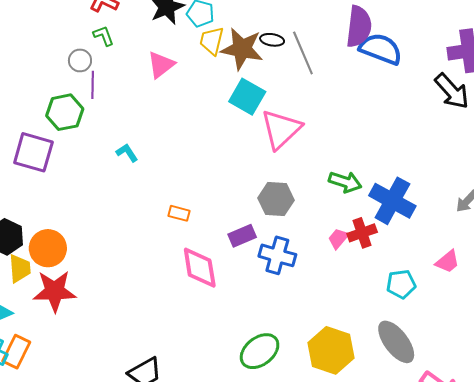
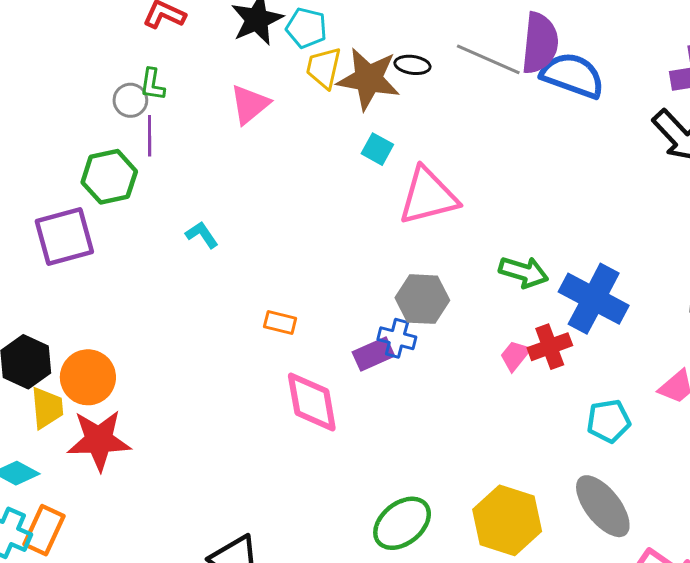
green L-shape: (104, 36) -> (152, 84), moved, turned -150
gray line: (303, 53) -> (488, 59), moved, turned -42
cyan square: (247, 97) -> (377, 149), size x0.6
pink triangle: (281, 129) -> (428, 196), turned 30
purple square: (33, 152) -> (64, 236), turned -30
blue cross: (277, 255) -> (397, 338), moved, size x0.7

